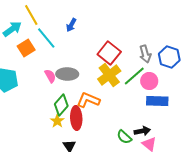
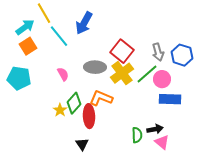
blue arrow: (71, 25) -> (84, 23), size x1.6
orange square: (26, 48) -> (28, 46), moved
gray ellipse: (67, 74) -> (95, 67), moved
yellow star: (57, 121) -> (60, 110), moved
green semicircle: (124, 137) -> (137, 135), turned -133

